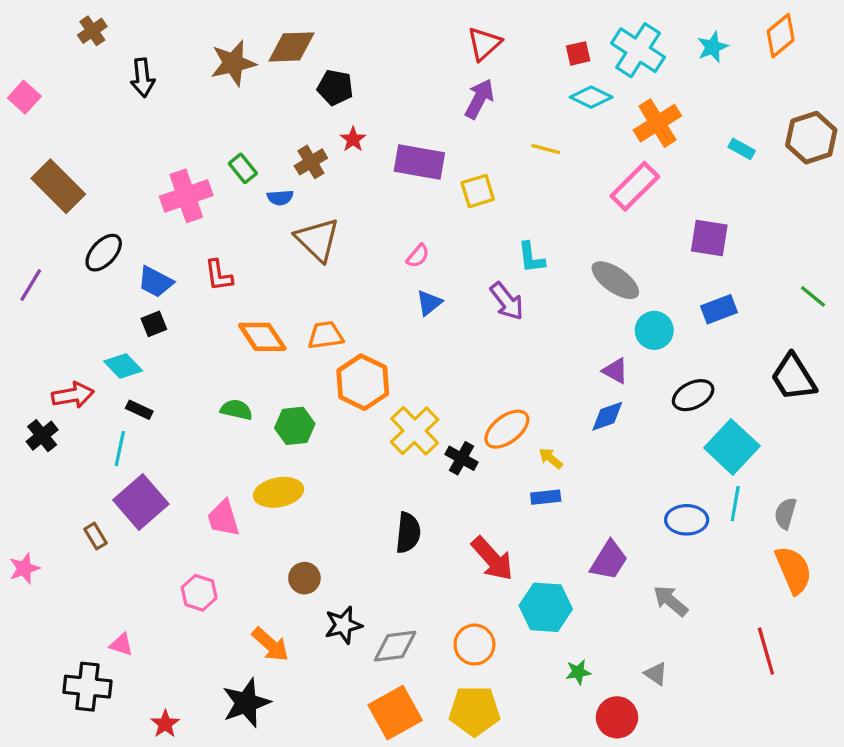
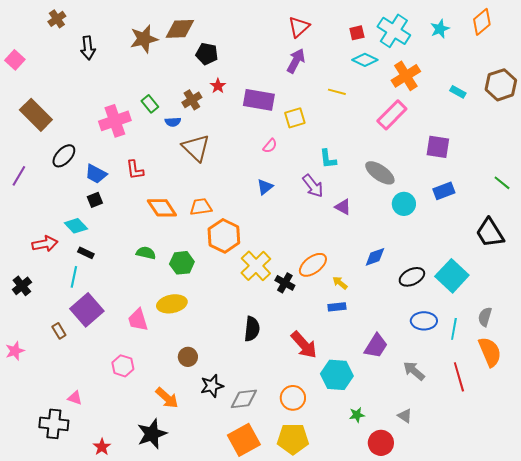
pink semicircle: (418, 256) -> (270, 146), moved
purple triangle: (615, 371) -> (343, 207), moved
black ellipse: (693, 395) -> (412, 277), moved
black cross: (42, 436) -> (22, 286), moved
cyan line: (735, 504) -> (454, 329), moved
red line: (766, 651) -> (459, 377), moved

